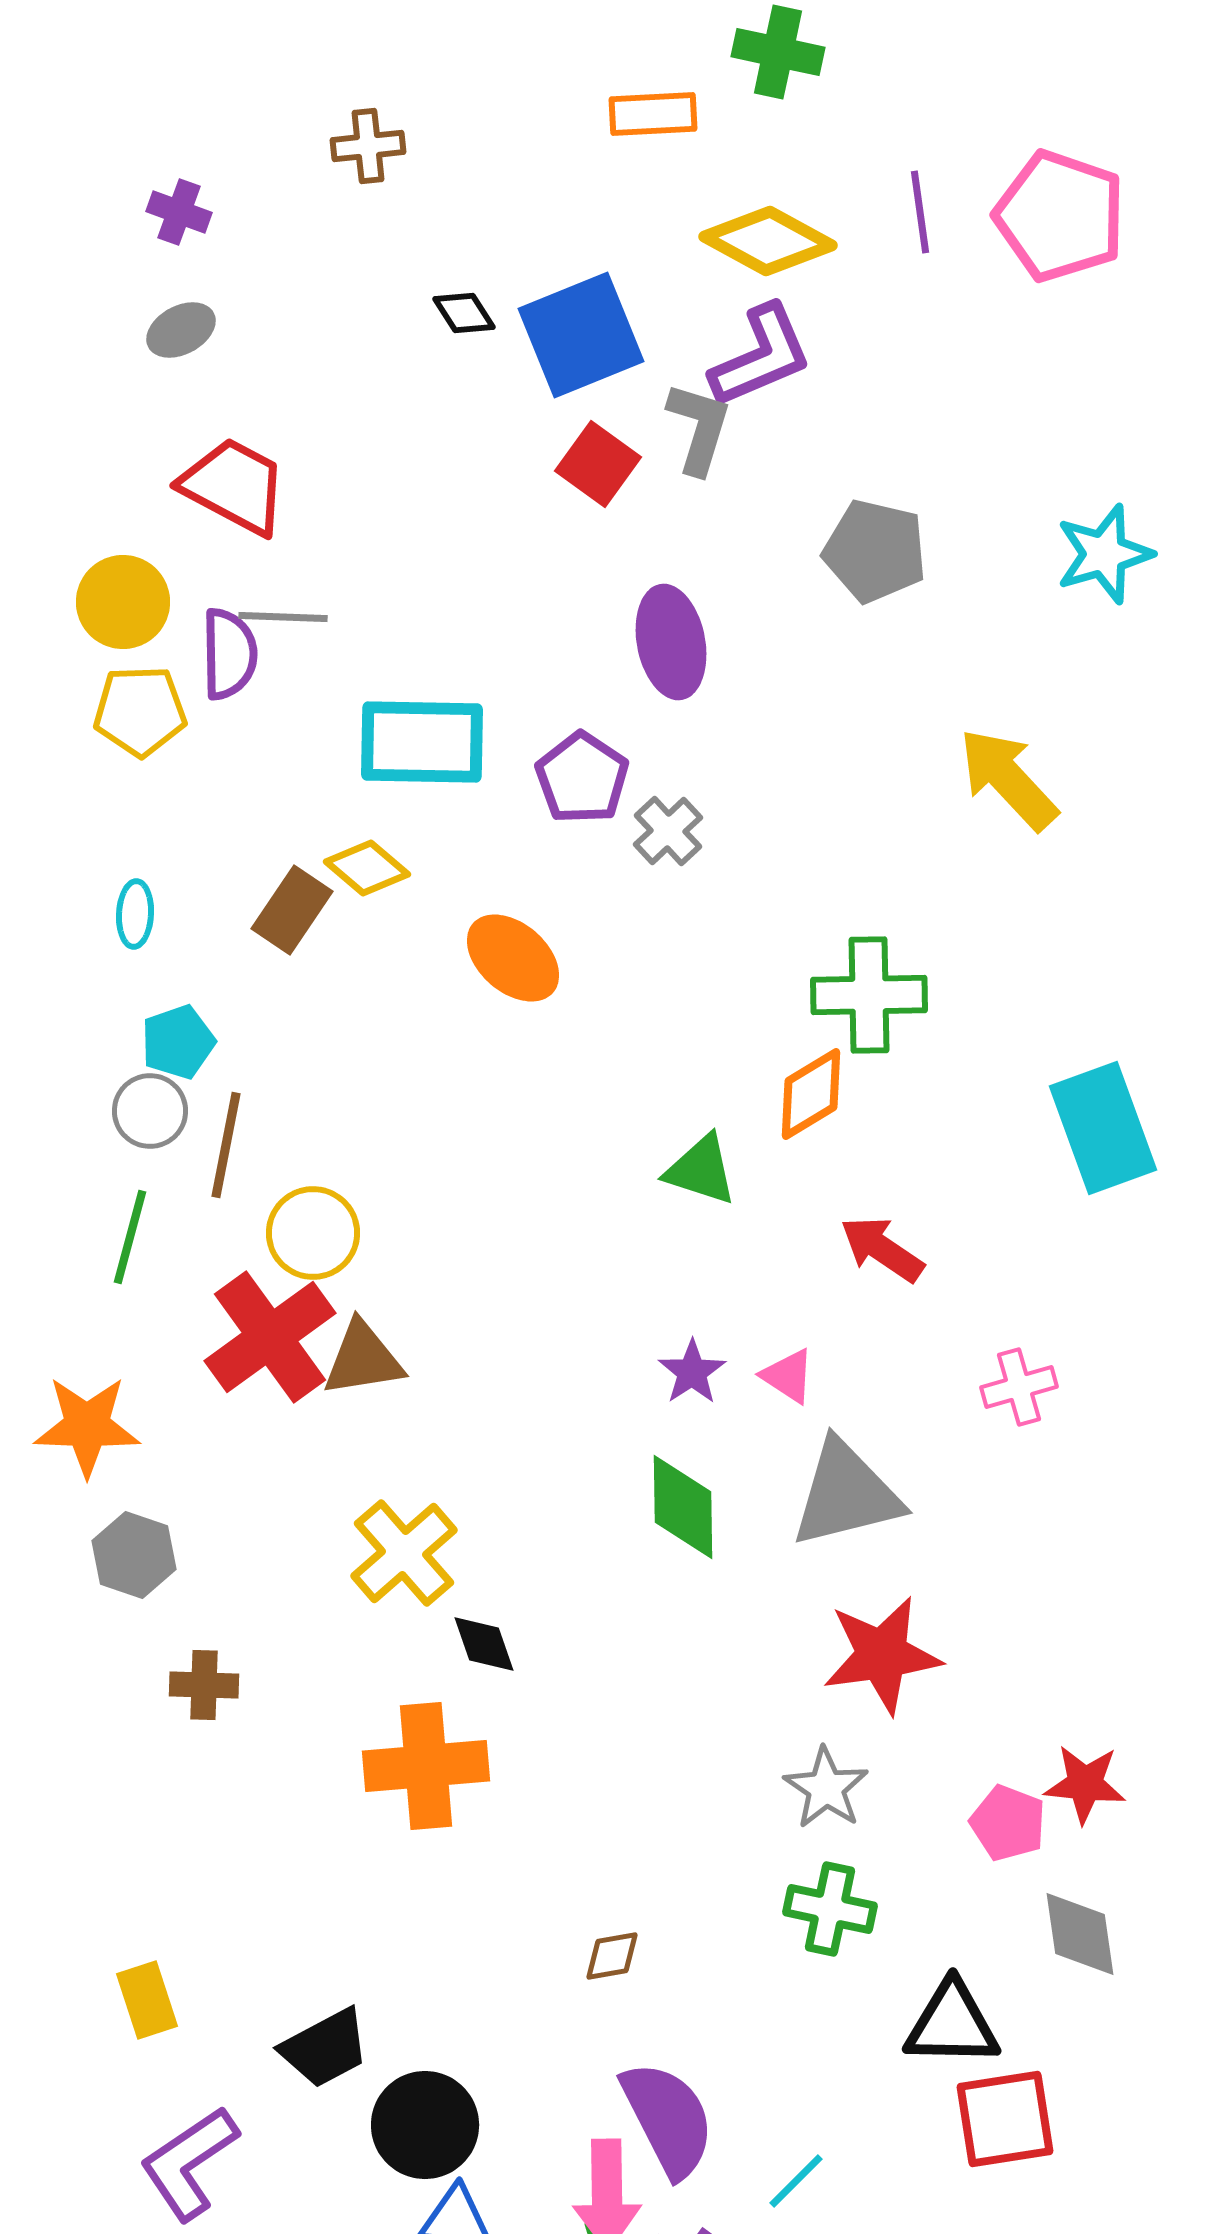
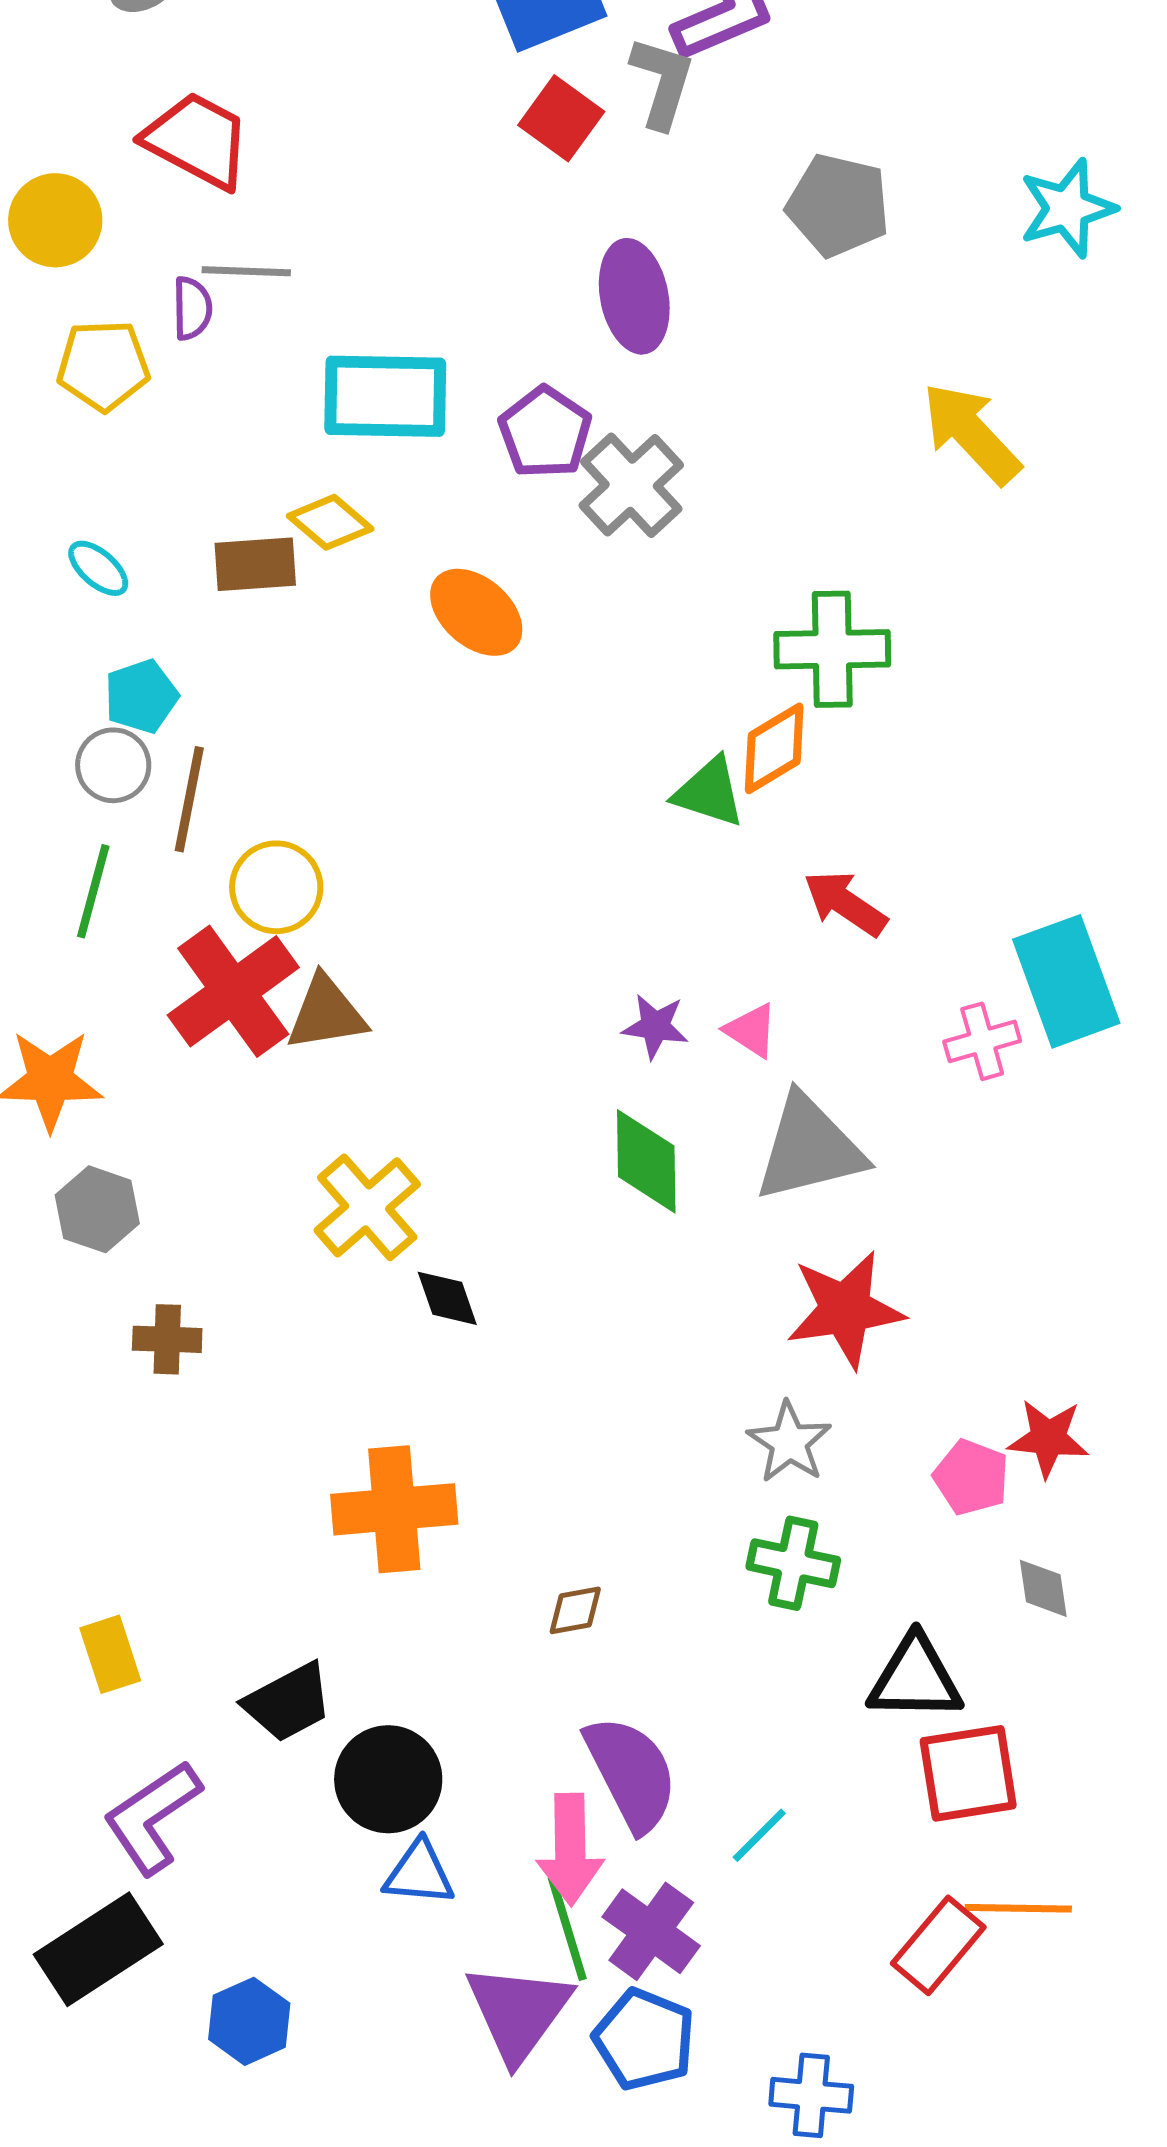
yellow circle: (123, 602) -> (55, 220), moved
purple semicircle: (229, 654) -> (192, 308), size x0.7
gray cross: (668, 831) -> (631, 485), size x1.5
brown rectangle: (292, 910) -> (255, 564), turned 52
cyan ellipse: (135, 914) -> (98, 568), turned -52
cyan rectangle: (1103, 1128) -> (1066, 981), moved
green triangle: (701, 1170) -> (709, 792), moved
purple star: (692, 1372) -> (655, 1026), turned -30
orange cross: (426, 1766) -> (394, 1509), moved
gray diamond: (1080, 1934) -> (1043, 1588), size x0.7

